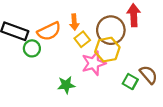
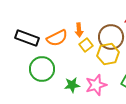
green circle: (32, 48) -> (42, 69), moved, size x1.6
pink star: (94, 63) -> (96, 85), moved

